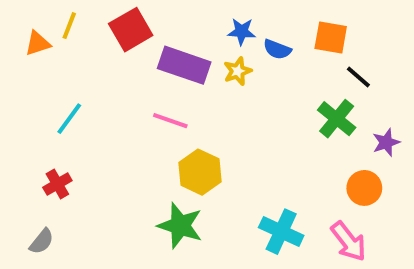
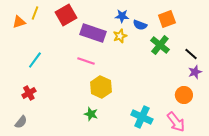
orange square: (331, 37) -> (167, 19), turned -30
black line: (358, 77) -> (191, 54), moved
green cross: (337, 119) -> (160, 45), moved
green star: (180, 226) -> (91, 114), size x0.6

